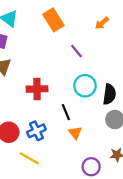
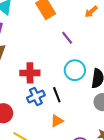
blue cross: (36, 131) -> (36, 96), moved
orange triangle: (75, 133) -> (57, 121), moved, turned 40

